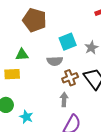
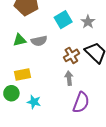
gray semicircle: (55, 61) -> (39, 41), moved
yellow rectangle: (12, 74) -> (22, 75), moved

